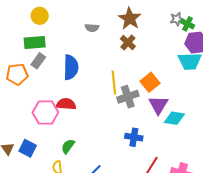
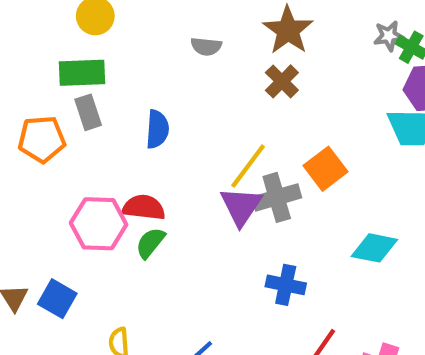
gray rectangle: (38, 61) -> (88, 112), turned -56
blue semicircle: (71, 67) -> (157, 129), size x0.7
yellow line: (114, 83) -> (248, 166), turned 40
purple triangle: (158, 105) -> (241, 206), moved
green semicircle: (68, 146) -> (150, 243), moved

